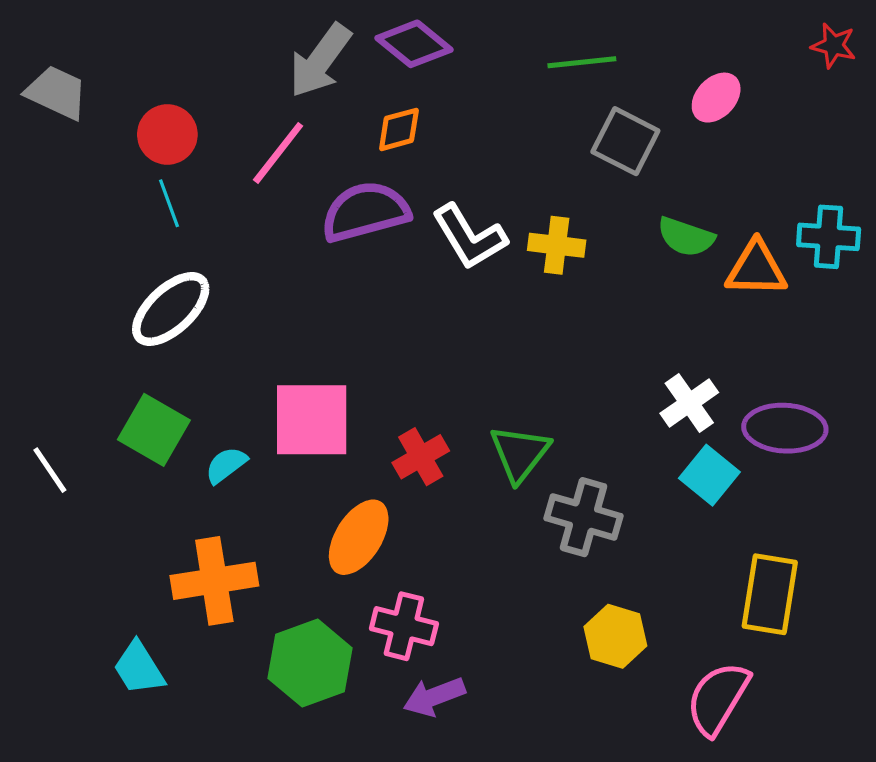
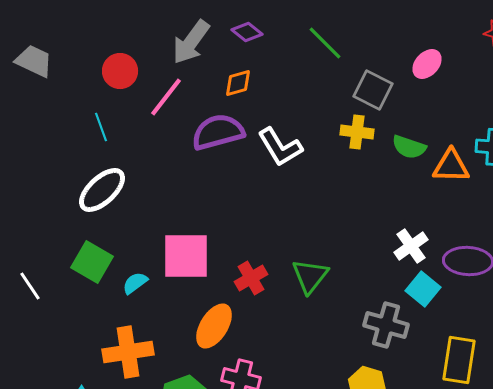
purple diamond: (414, 44) -> (247, 32), size x0.7
green line: (582, 62) -> (325, 43), moved, turned 51
red circle: (167, 134) -> (120, 71), moved
yellow cross: (557, 245) -> (357, 132), moved
gray cross: (584, 517) -> (386, 325), moved

